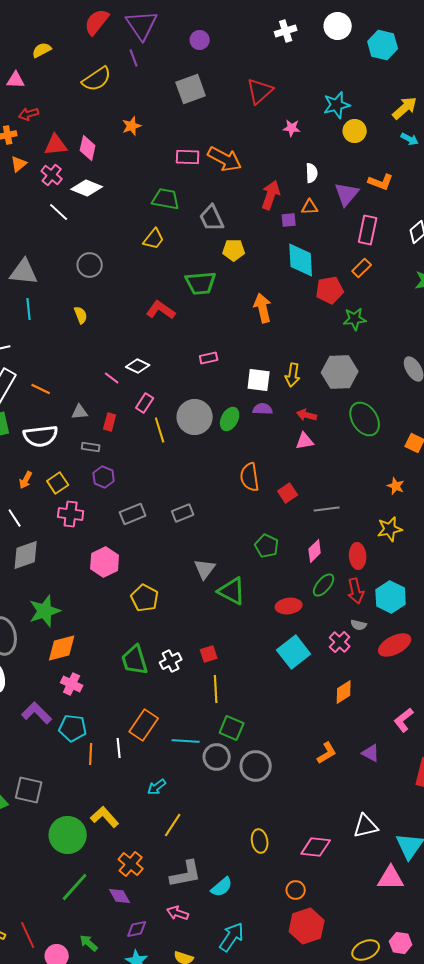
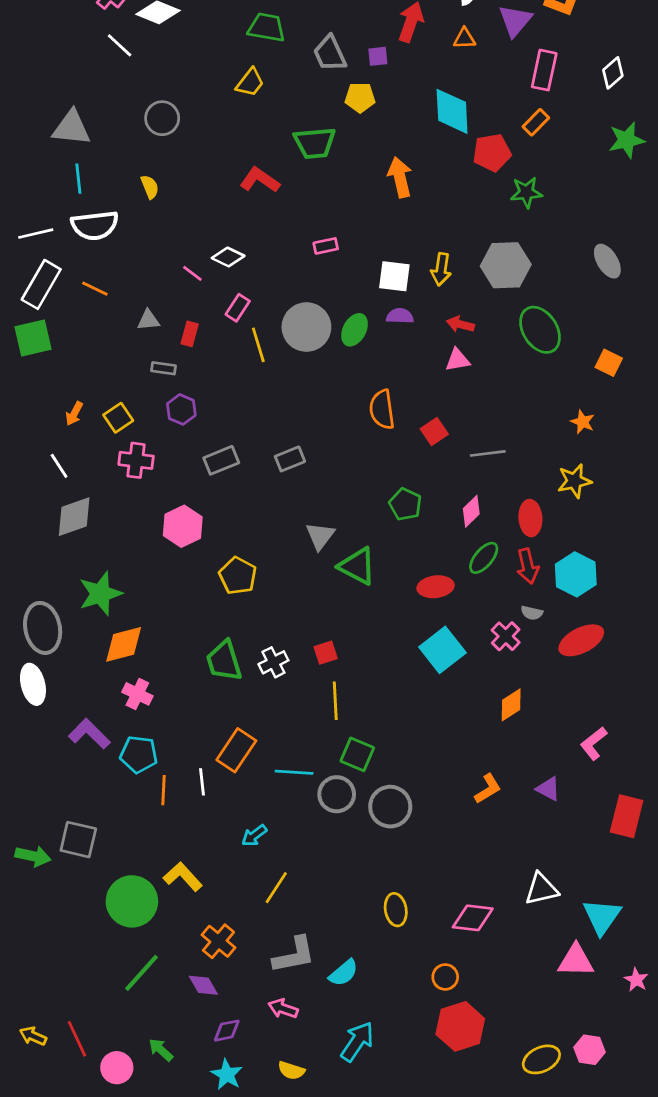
purple square: (289, 220) -> (378, 56), moved
white semicircle: (41, 436) -> (95, 225), moved

